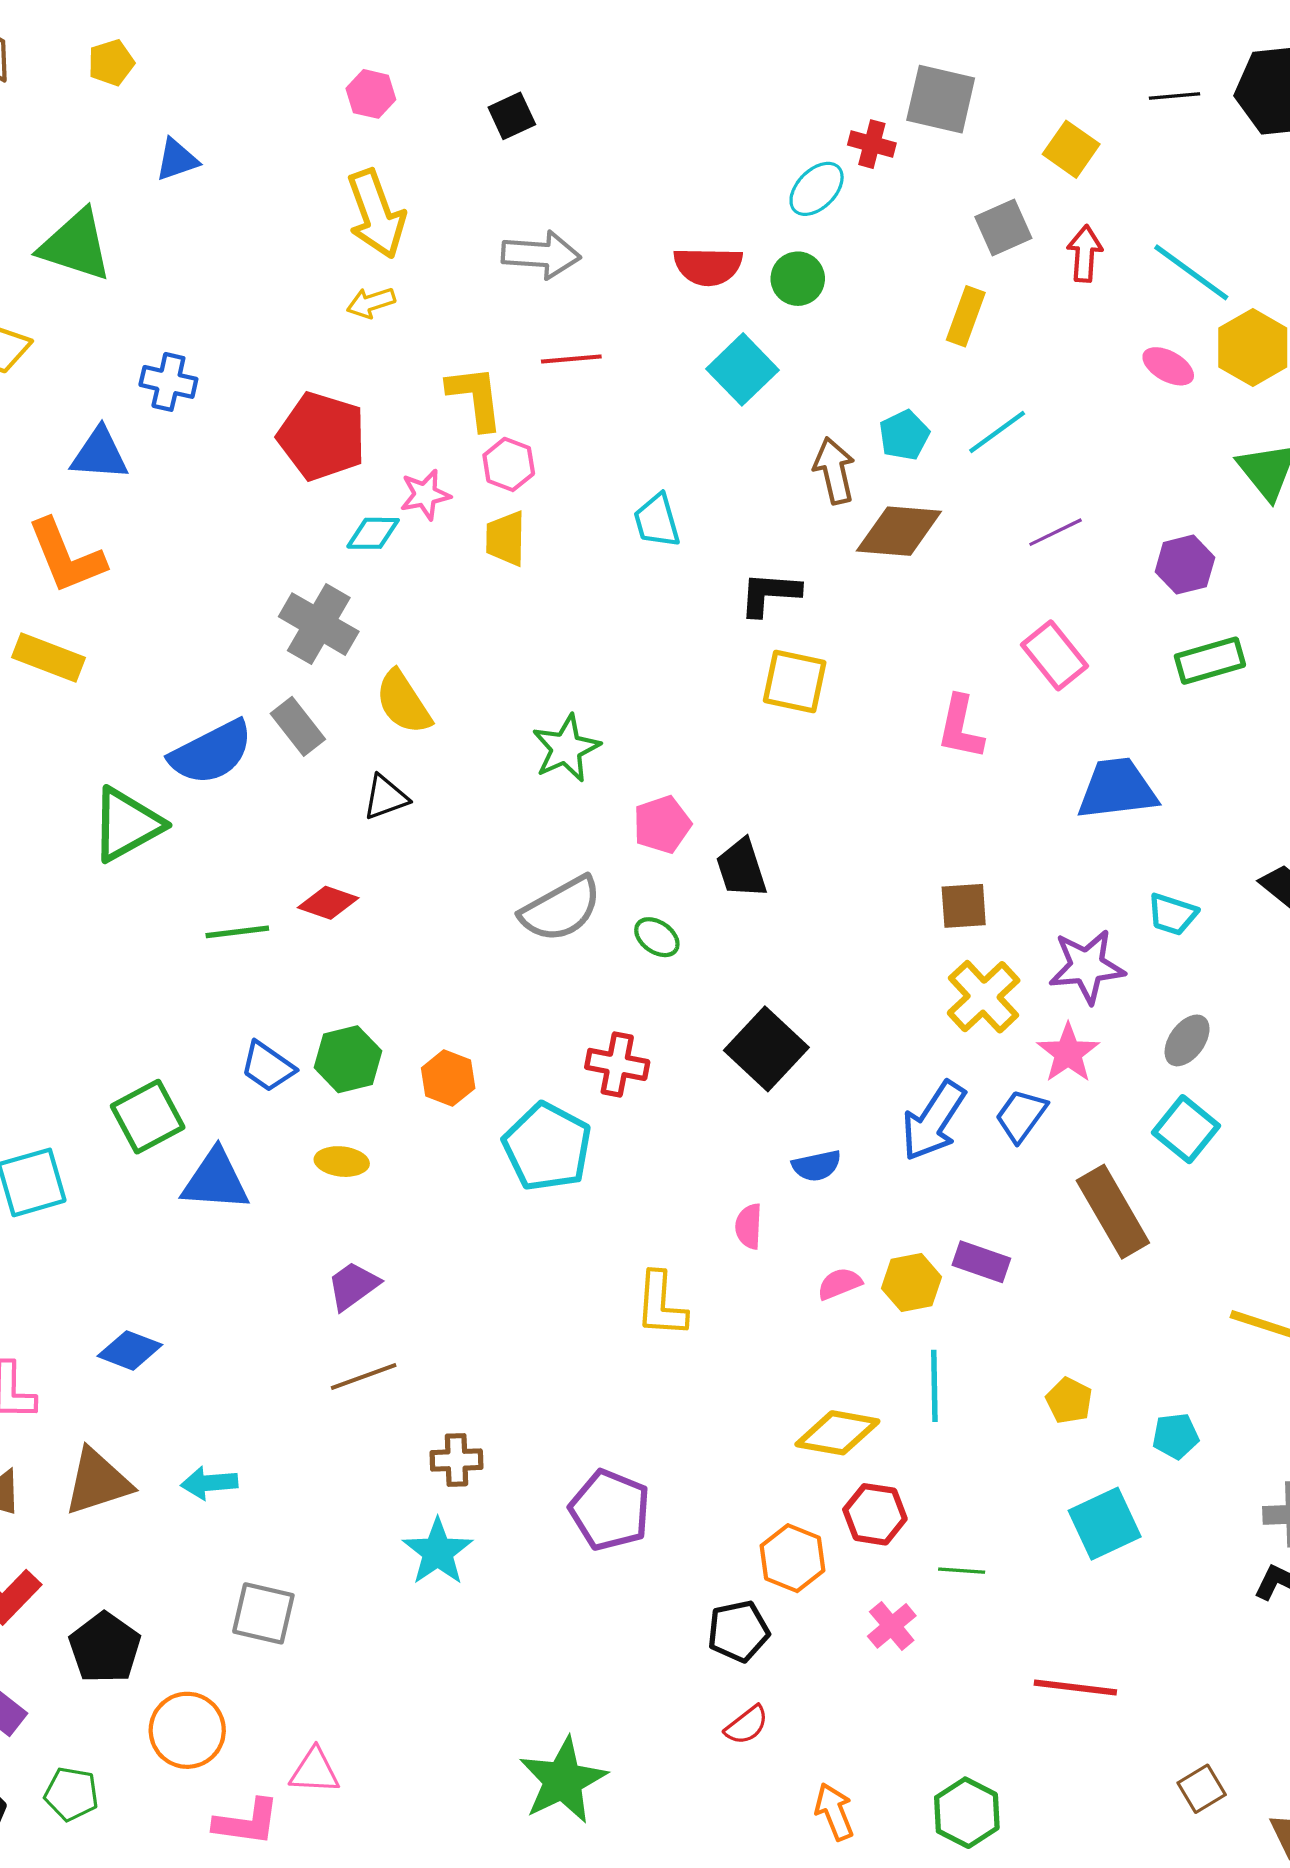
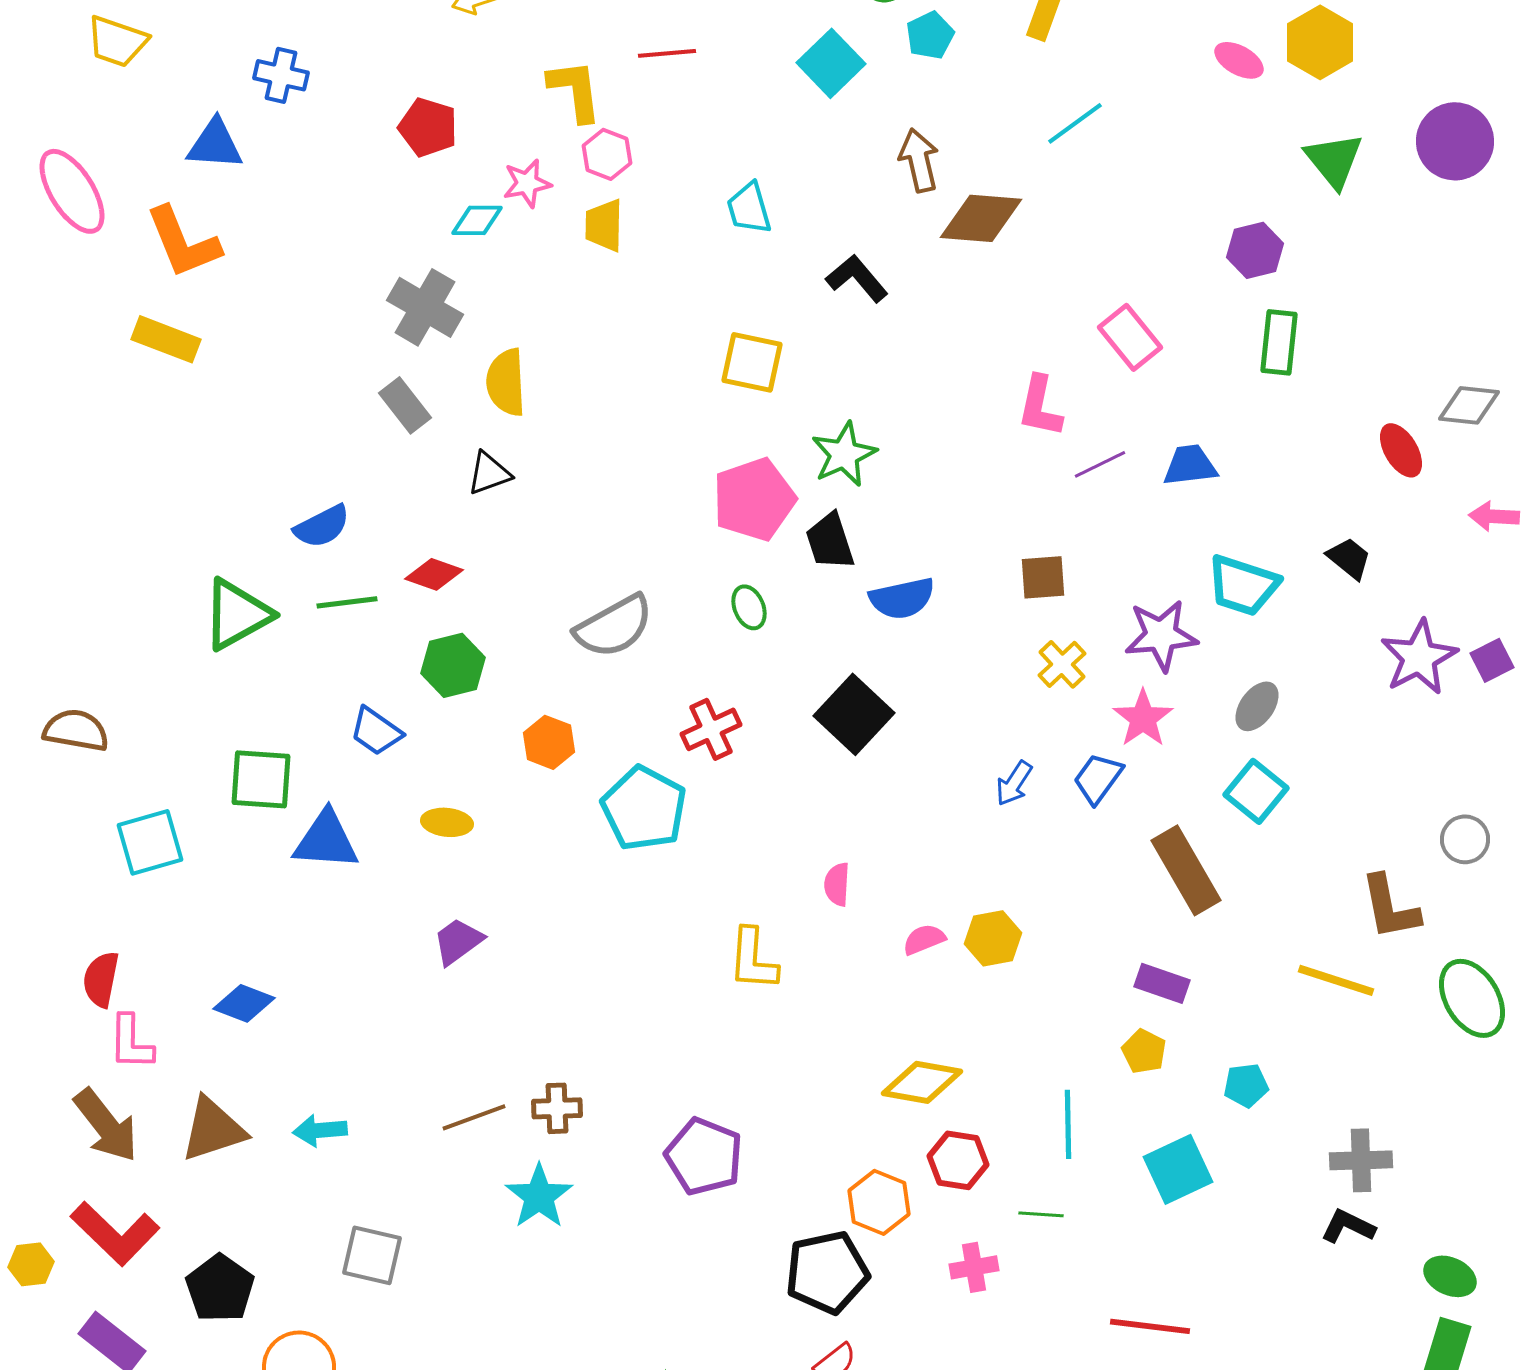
cyan pentagon: (904, 435) -> (930, 35), moved
red pentagon: (322, 436) -> (428, 127), size x0.7
purple line: (1056, 532) -> (1100, 464), moved
black L-shape: (770, 594) -> (857, 278), turned 46
green rectangle: (1210, 661) -> (1279, 342), turned -68
yellow square: (795, 681) -> (752, 362), moved
yellow semicircle: (403, 702) -> (506, 382), turned 30
green star: (566, 748) -> (844, 454), moved
blue semicircle: (211, 752) -> (322, 526), moved, size x0.7
blue trapezoid: (1117, 789) -> (1190, 465), size x0.7
green triangle: (127, 824) -> (237, 614), moved
pink pentagon: (662, 824) -> (754, 499), size x1.5
gray semicircle: (561, 909) -> (614, 626), moved
cyan trapezoid: (1172, 914) -> (1243, 585), size x1.5
green ellipse: (657, 937) -> (749, 607), turned 33
yellow cross: (984, 997) -> (1062, 664), size x0.7
green hexagon: (348, 1059) -> (453, 665), moved
red cross: (617, 1064) -> (711, 729), turned -36
green square: (148, 1117) -> (261, 779), turned 32
blue arrow: (933, 1121) -> (1014, 783), size x0.6
blue semicircle: (817, 1166) -> (902, 598), moved, size x1.4
purple rectangle: (981, 1262) -> (1162, 983), moved
brown line: (364, 1377) -> (474, 1117), moved
cyan line: (934, 1386) -> (1068, 1124), moved
pink cross: (892, 1626) -> (974, 1267), turned 30
black pentagon: (738, 1631) -> (827, 1272), size x1.4

